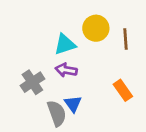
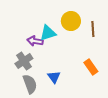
purple arrow: (66, 70) -> (35, 41), moved
gray semicircle: (57, 113) -> (30, 84), moved

